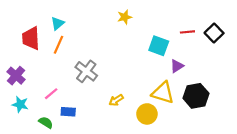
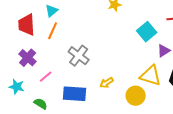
cyan square: (159, 46) -> (147, 32), turned 30
purple cross: (16, 76) -> (28, 58), moved
blue rectangle: (68, 112) -> (75, 94), moved, size x1.6

